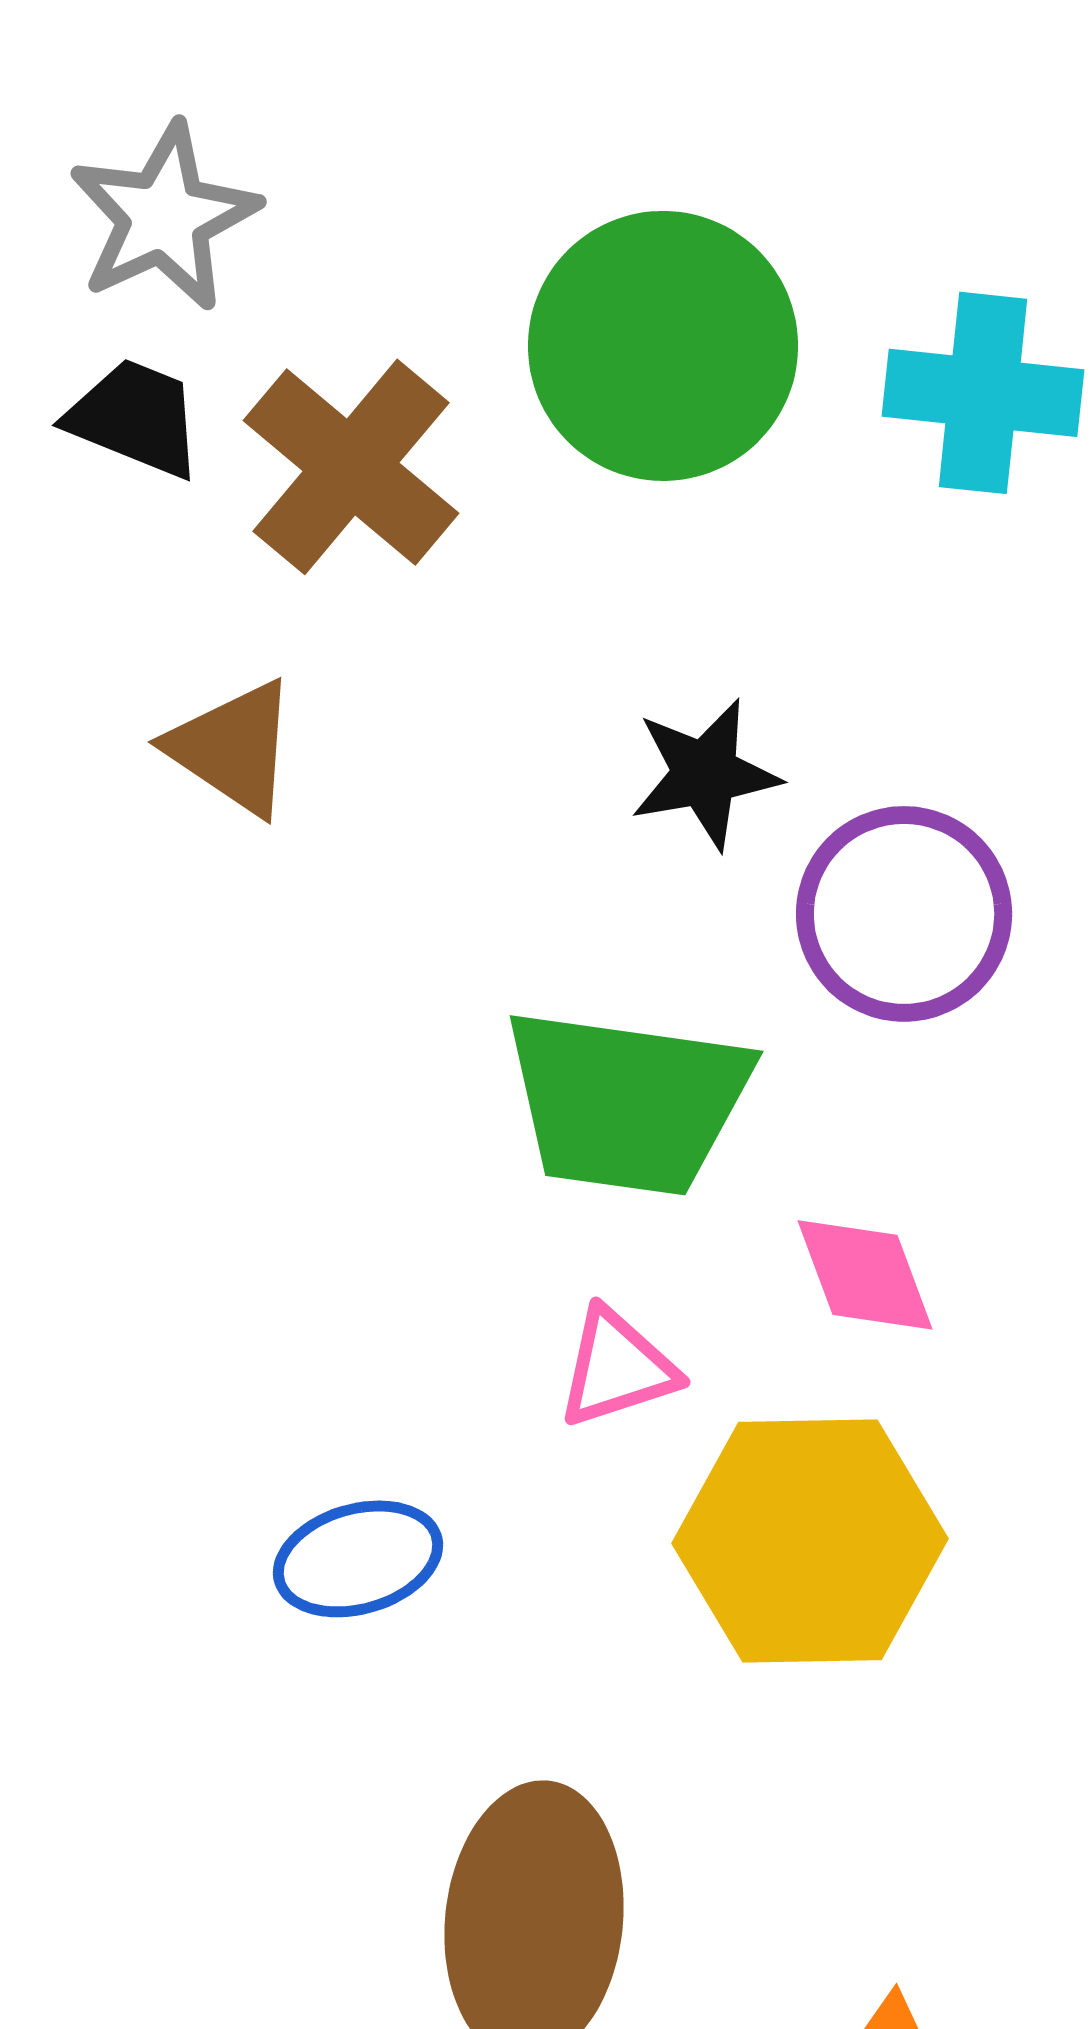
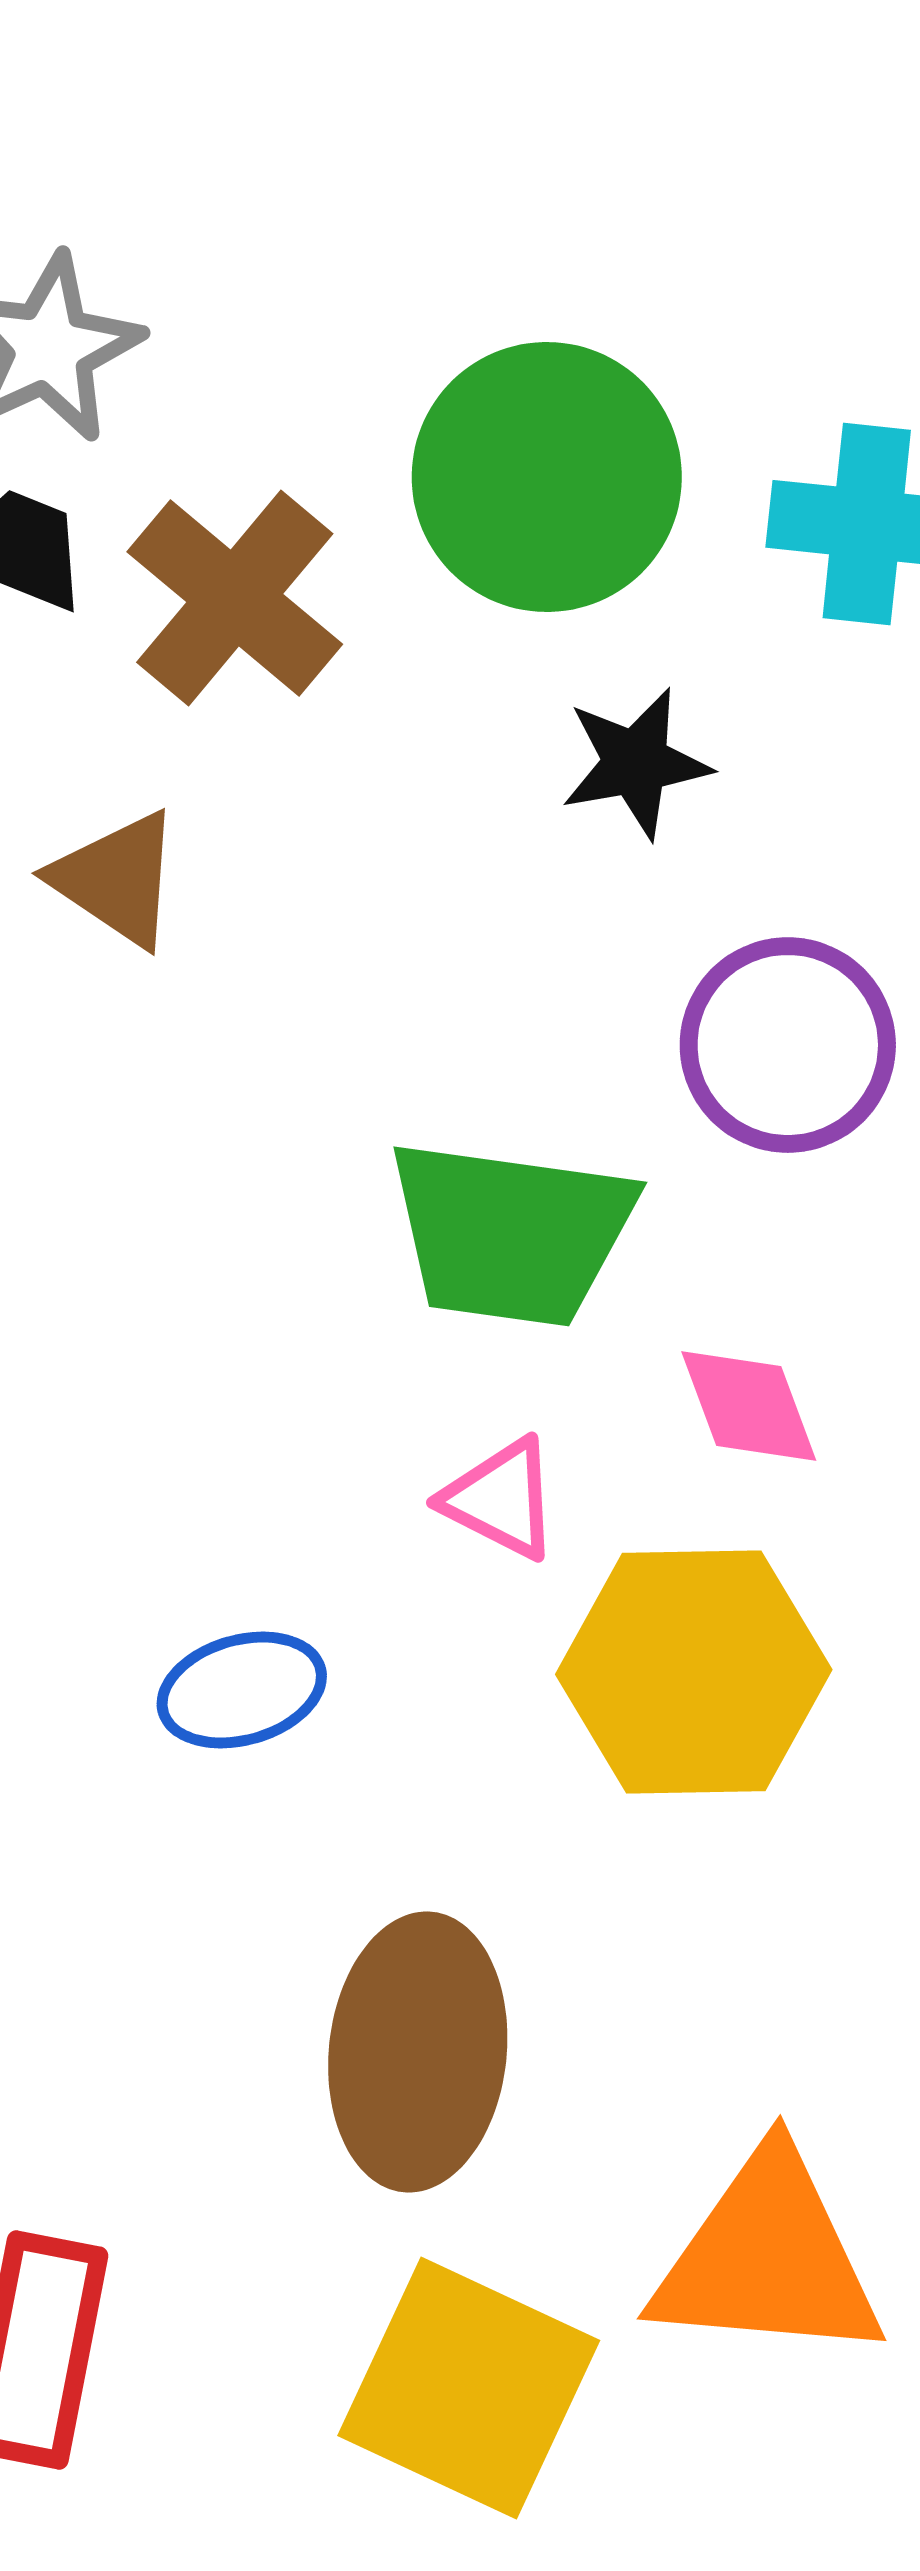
black star: (705, 774) -> (636, 763), moved
pink triangle: (617, 1368) -> (501, 1499), turned 45

